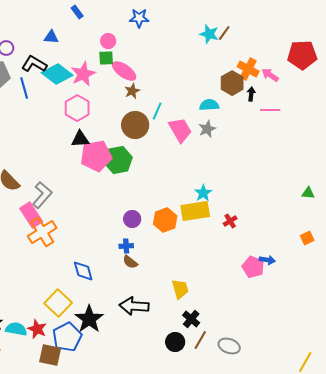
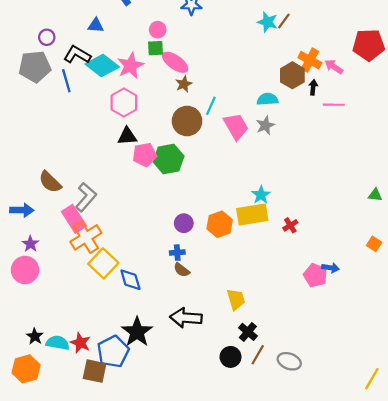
pink pentagon: (96, 156) -> (145, 155), size x0.7
orange square: (307, 238) -> (374, 244), turned -32
yellow square: (58, 303) -> (103, 263), moved

